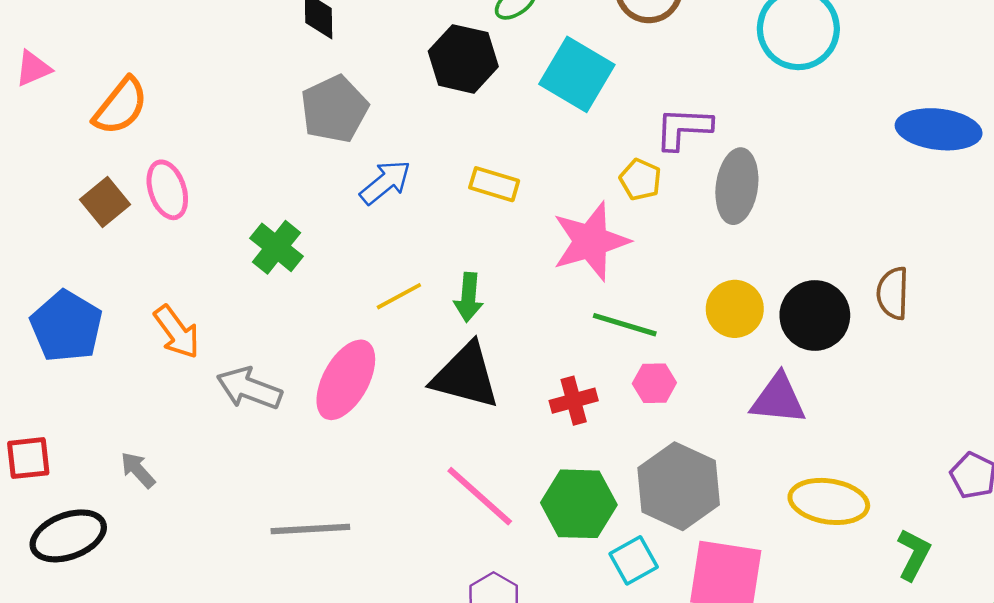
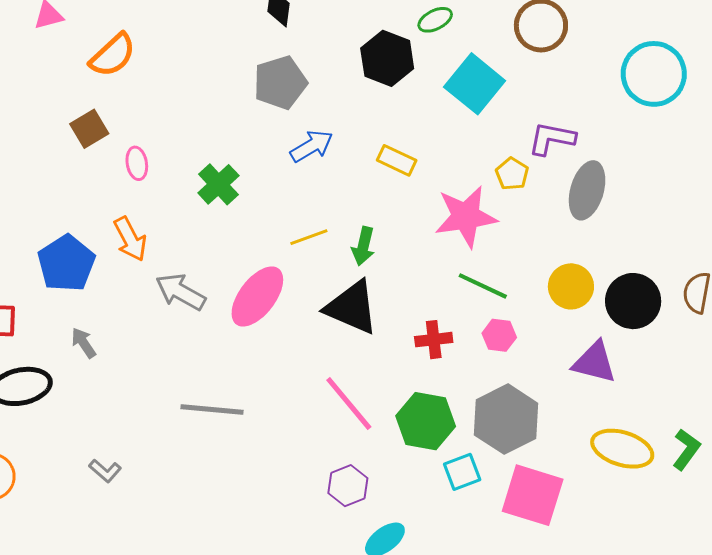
pink ellipse: (167, 190) -> (137, 163), moved, size x0.7
blue pentagon: (66, 326) -> (66, 263), moved
green L-shape: (914, 554) -> (686, 449), moved

